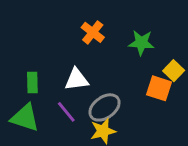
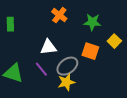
green rectangle: (32, 82) -> (10, 24), moved
orange square: (159, 88) -> (90, 51), moved

